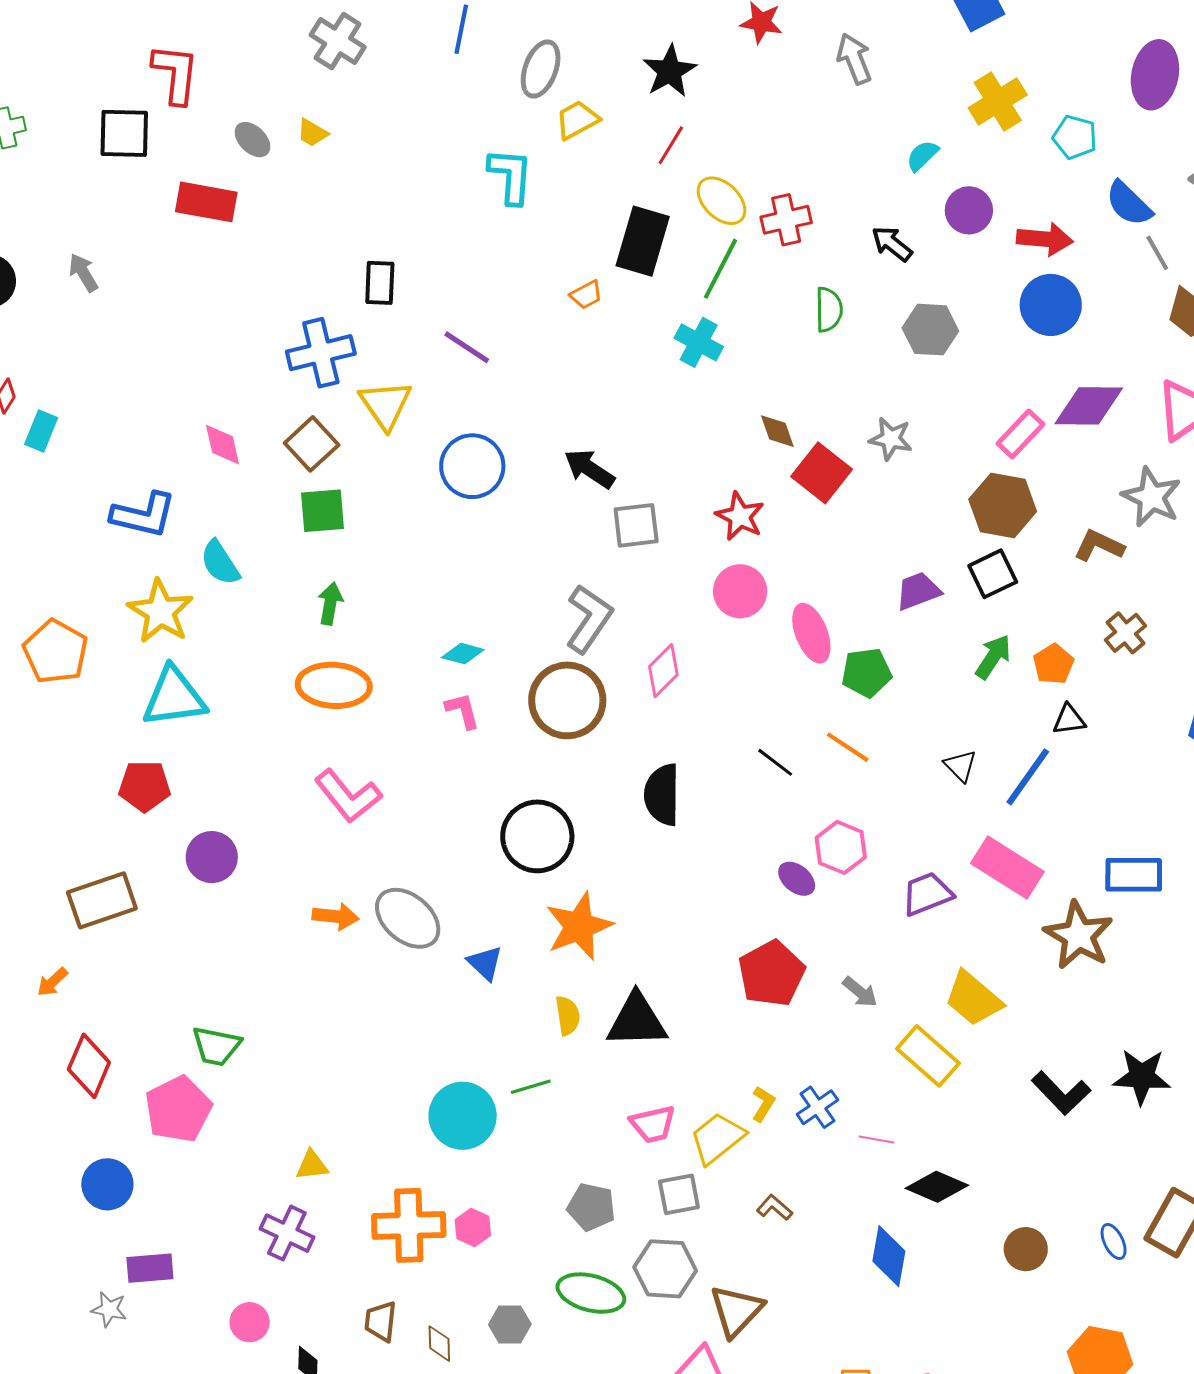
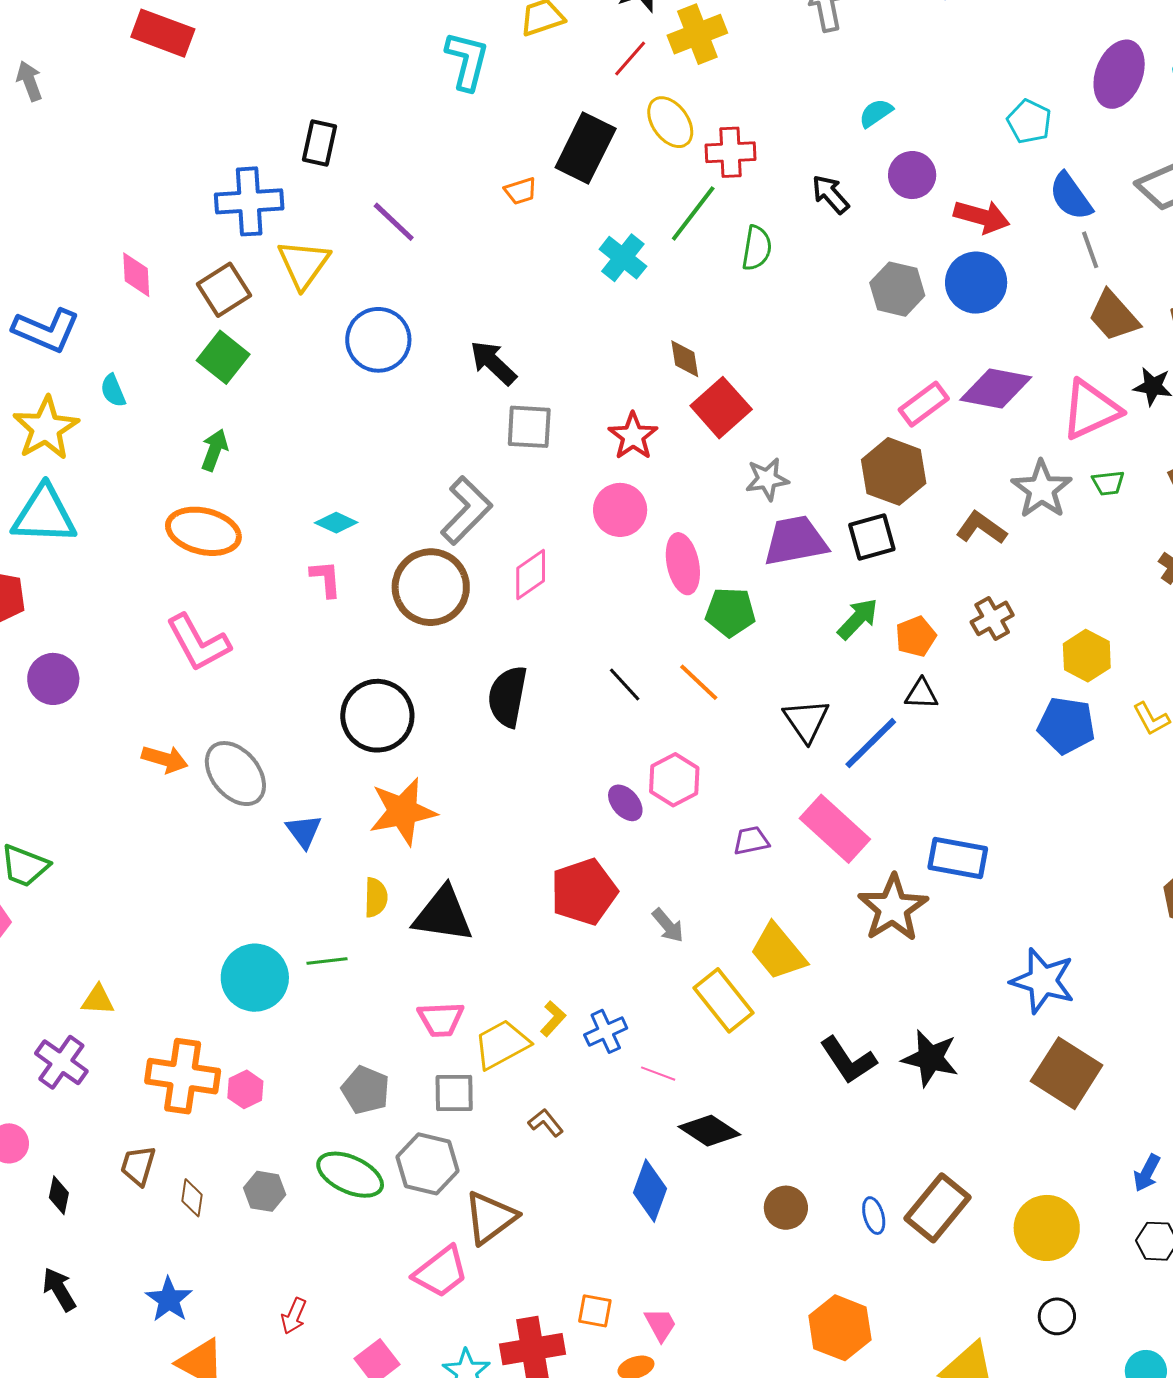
yellow cross: (998, 101) -> (697, 34), moved
green line: (721, 269) -> (693, 213), moved
gray hexagon: (930, 330) -> (897, 289), moved
gray star: (891, 439) -> (767, 479), moved, turned -30
green square: (323, 511) -> (223, 357), turned 33
cyan semicircle: (220, 563) -> (113, 391), size x0.7
purple trapezoid: (918, 591) -> (795, 541), size x1.4
black triangle: (960, 766) -> (806, 720), size x1.4
purple trapezoid: (927, 894) -> (751, 841), size x0.7

